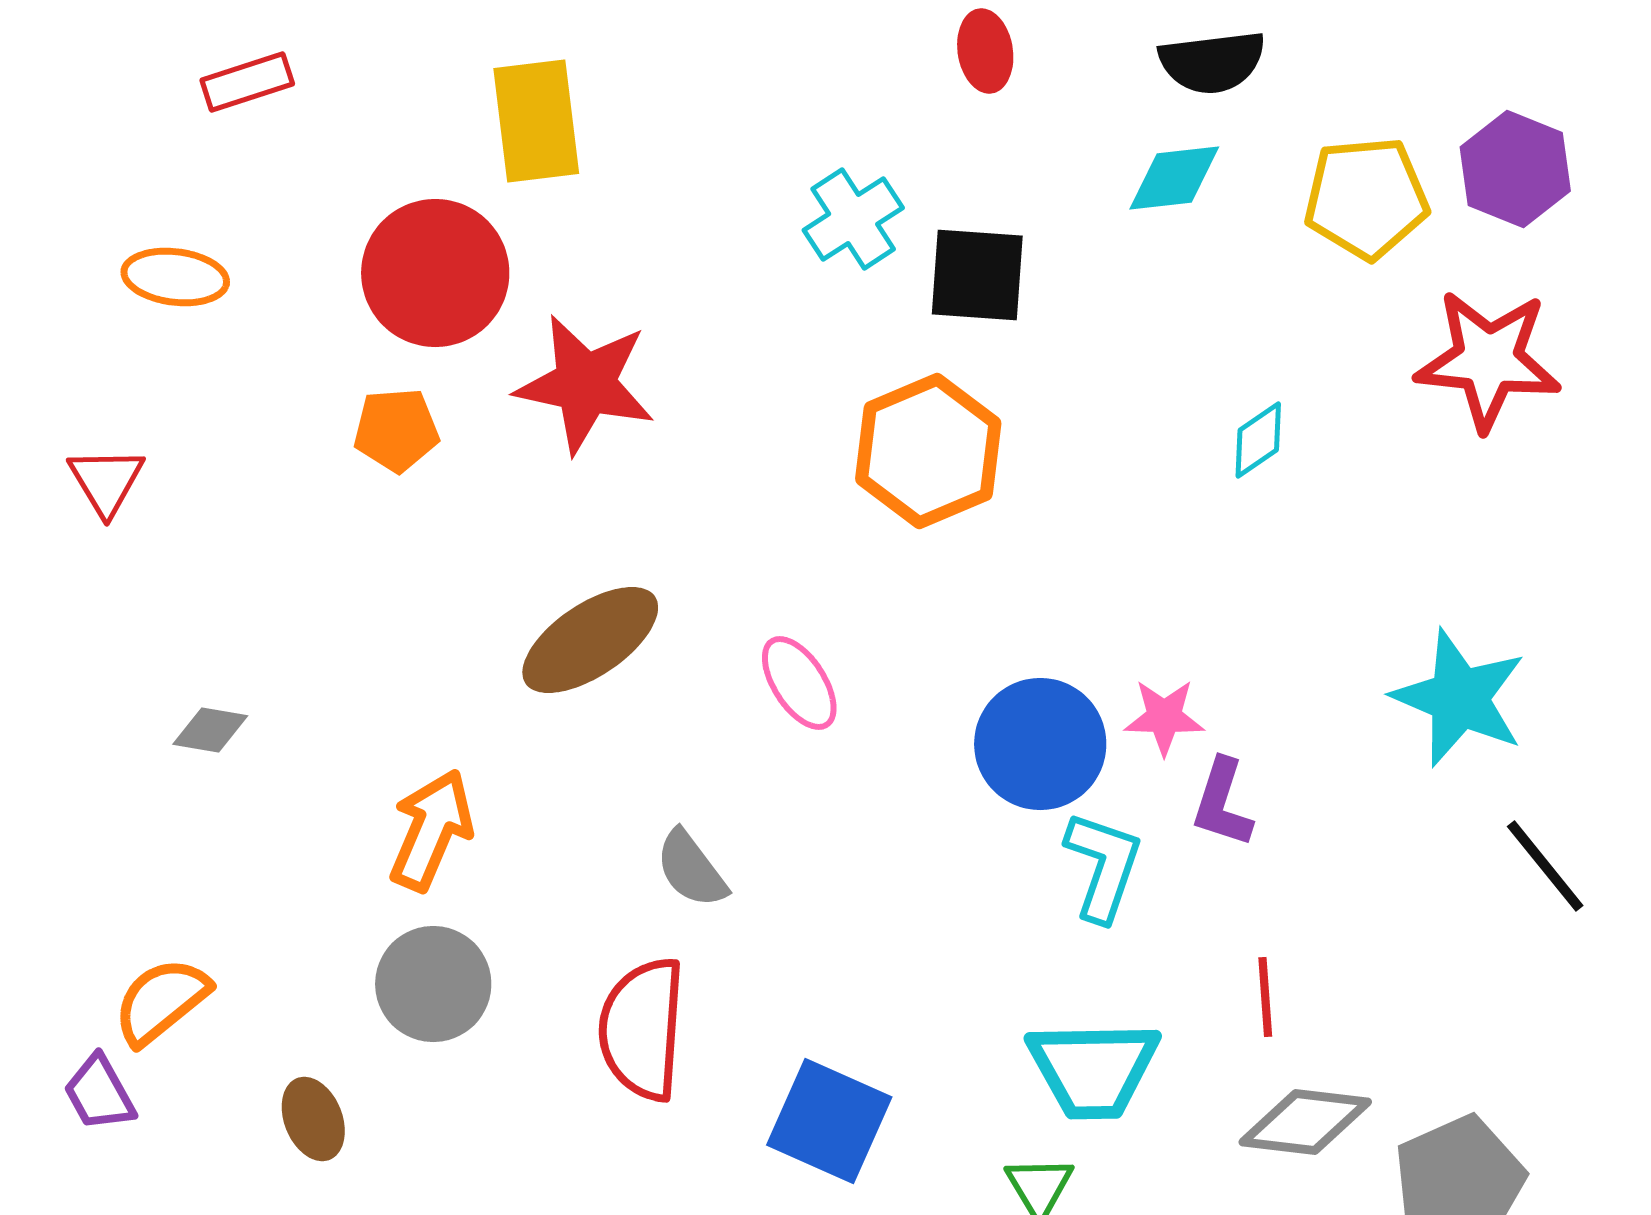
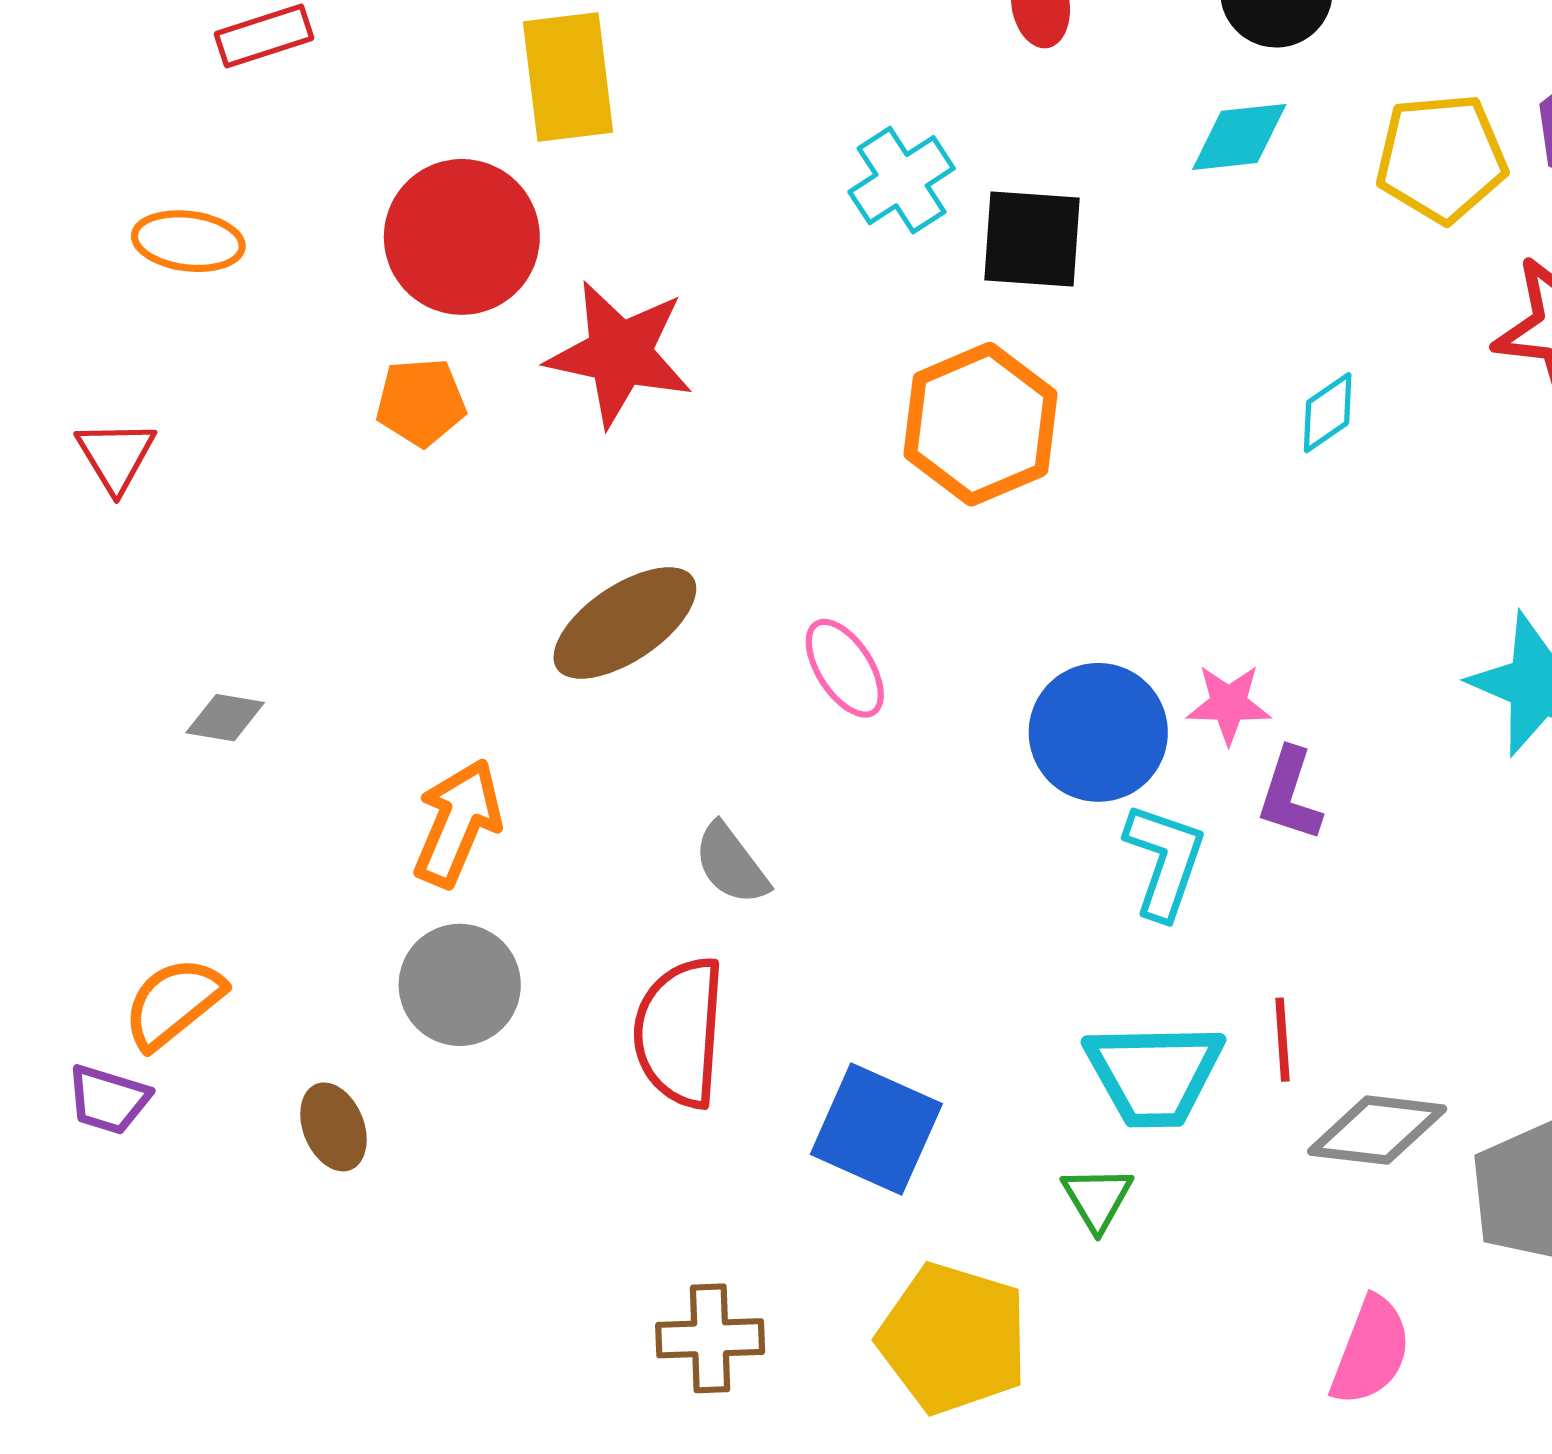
red line: (1265, 997) -> (1282, 1040), moved
purple trapezoid: (99, 1093) -> (108, 1100), turned -44

